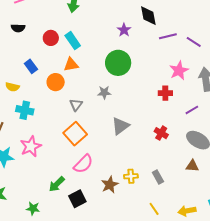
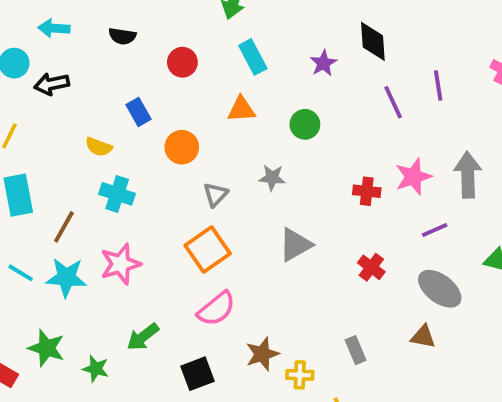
purple line: (168, 36) -> (393, 102), moved, turned 72
cyan rectangle: (73, 41) -> (253, 57), moved
purple line: (194, 42) -> (438, 86), moved, turned 42
green circle: (118, 63) -> (305, 124), size x0.6
orange triangle: (71, 65) -> (241, 109), moved
pink star: (179, 71) -> (413, 177), moved
red cross: (165, 93) -> (367, 191), moved
yellow cross: (131, 176) -> (300, 375), moved
green arrow: (57, 184) -> (143, 337), moved
green star: (33, 209) -> (96, 369), moved

